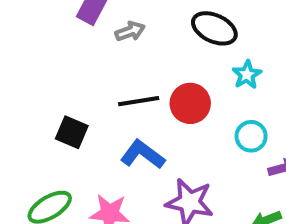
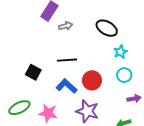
red circle: (190, 103) -> (92, 80), moved
cyan circle: (251, 136) -> (124, 75), moved

